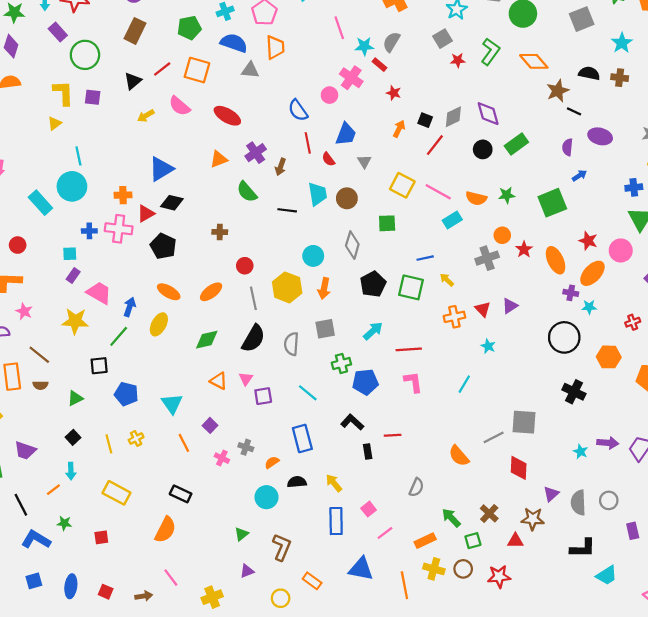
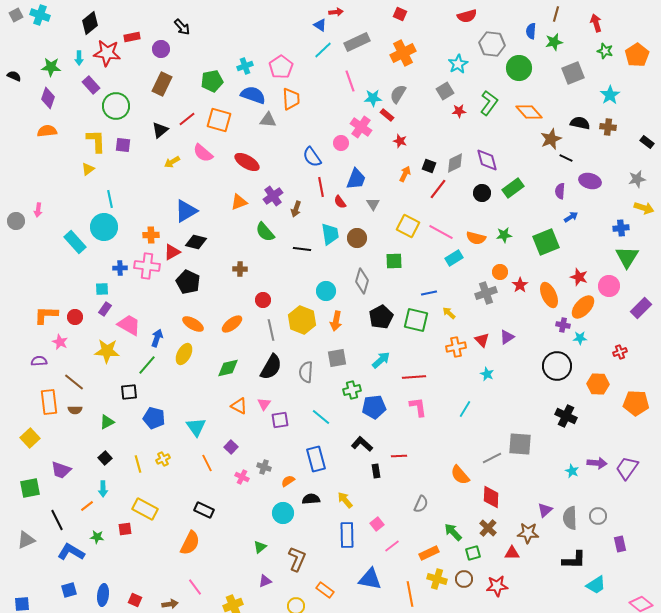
red circle: (18, 245) -> (75, 317), moved
red diamond: (519, 468) -> (491, 497), moved
red square: (101, 537) -> (125, 529), moved

